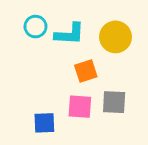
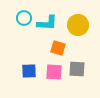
orange square: (86, 71) -> (58, 48), turned 35
blue square: (44, 123) -> (29, 71), moved

